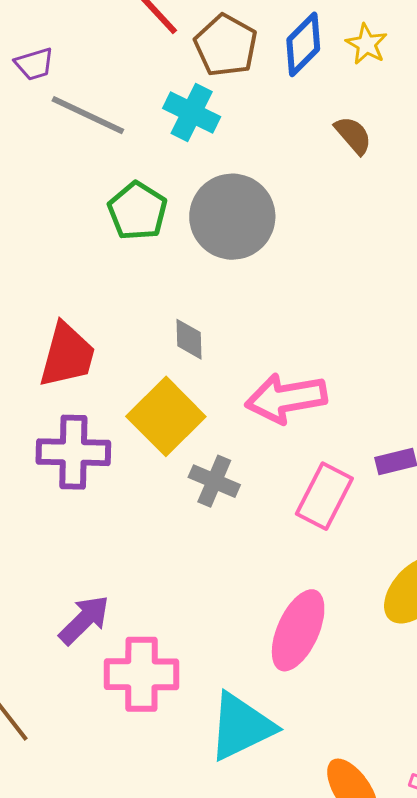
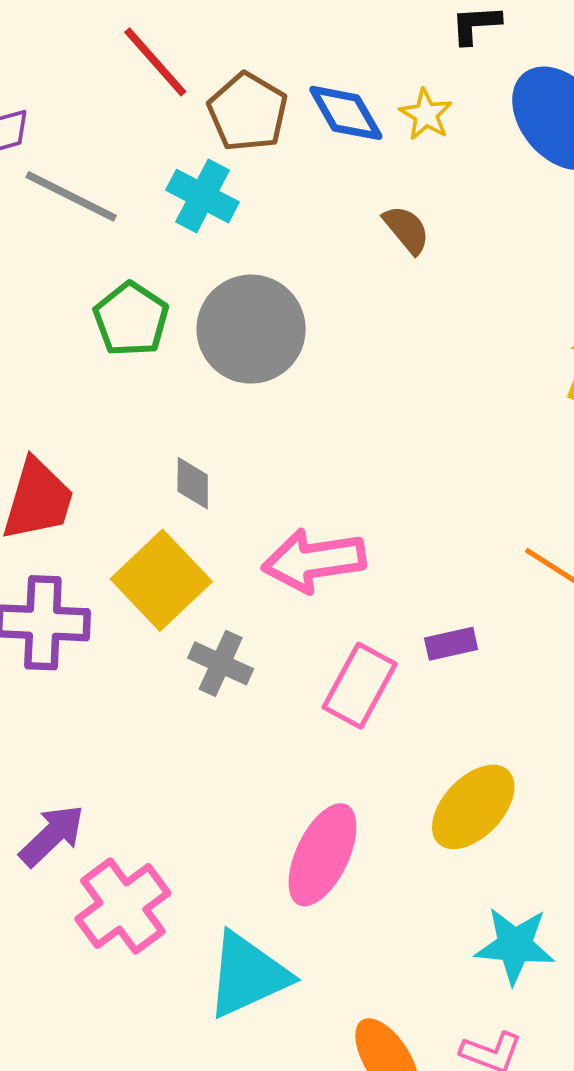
blue diamond: (303, 44) -> (346, 113), turned -76
pink cross: (141, 674) -> (123, 906), turned -38

